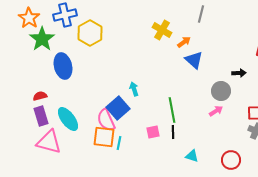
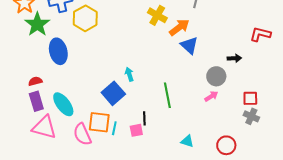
orange arrow: (184, 42) -> (179, 27), size x1.5
pink semicircle: (106, 120) -> (82, 134), moved
pink square: (153, 132) -> (136, 130), moved
black line: (173, 132) -> (144, 118), moved

